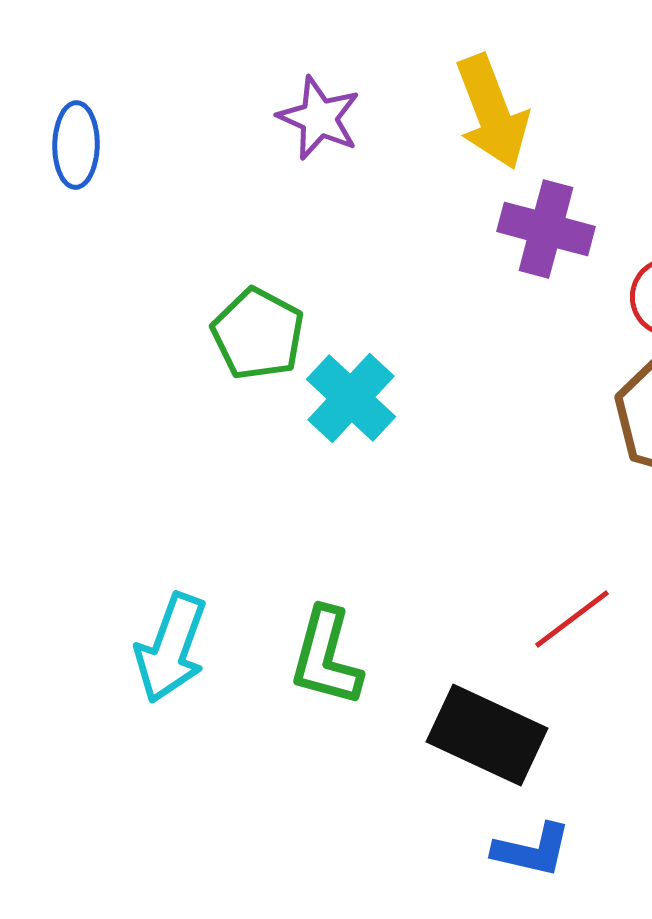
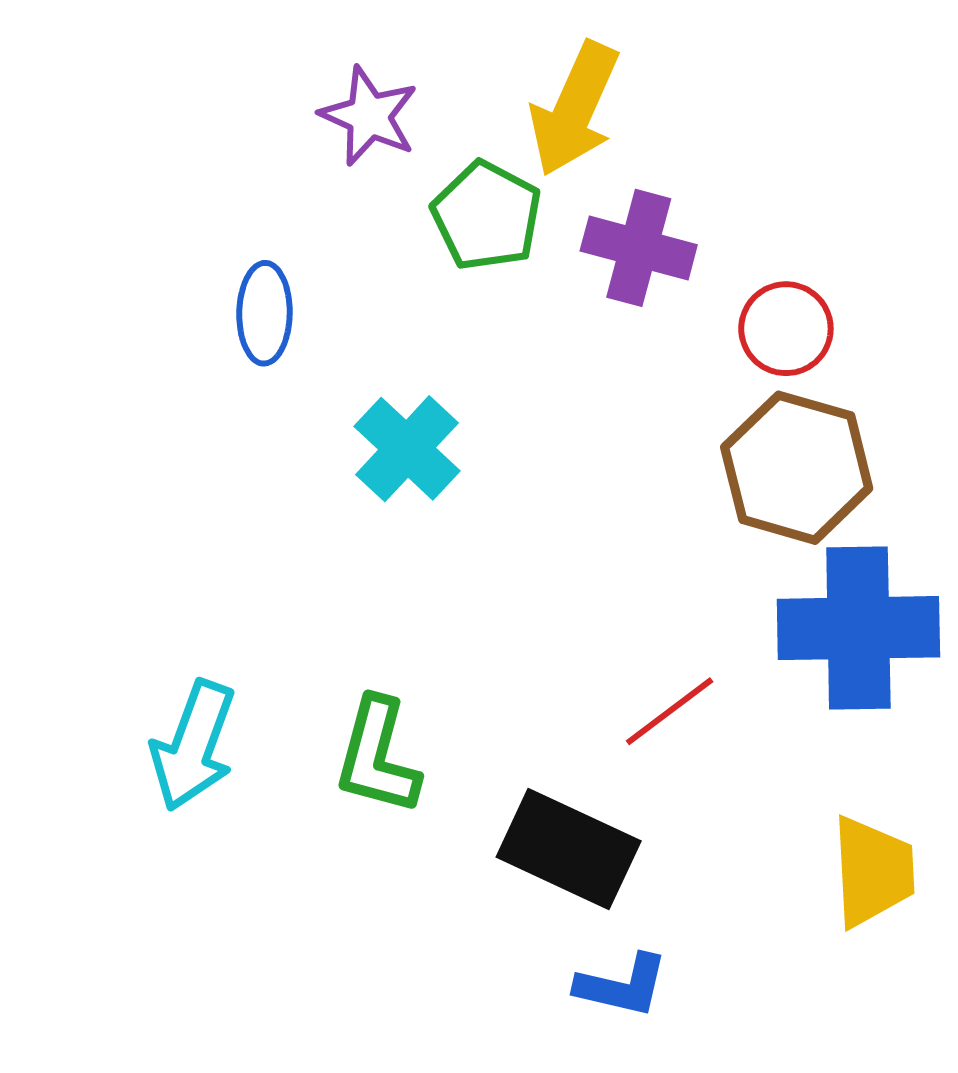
yellow arrow: (492, 112) -> (575, 109), turned 45
blue ellipse: (76, 145) -> (264, 313), moved
green pentagon: (258, 334) -> (487, 216), moved

